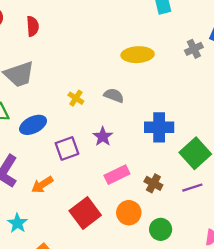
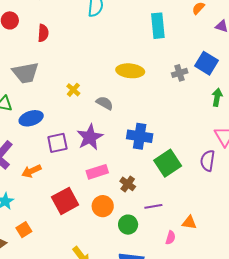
yellow cross: (76, 98) -> (73, 90), moved
purple star: (103, 137) -> (90, 137), size x1.5
purple line: (192, 188) -> (153, 206), moved

